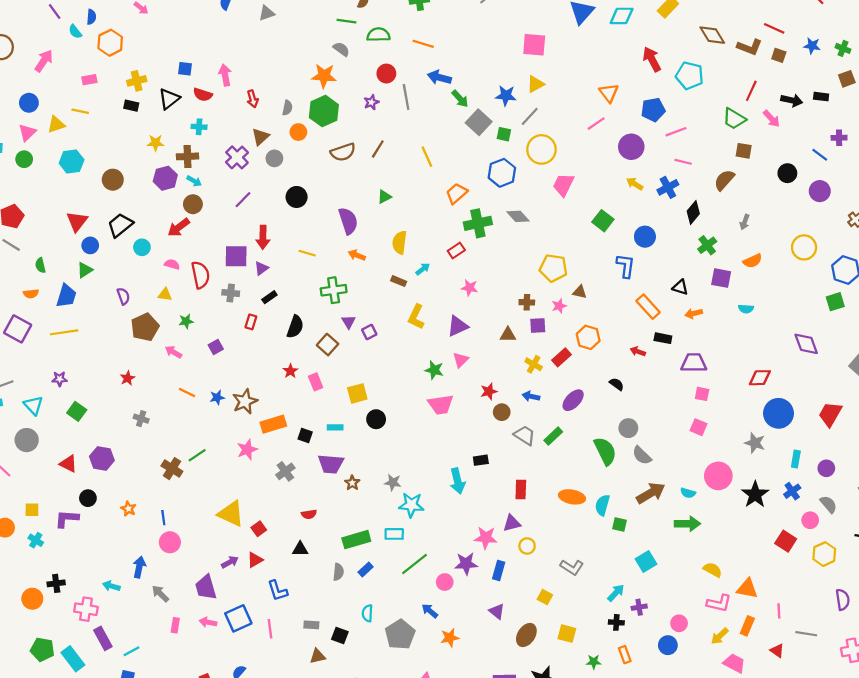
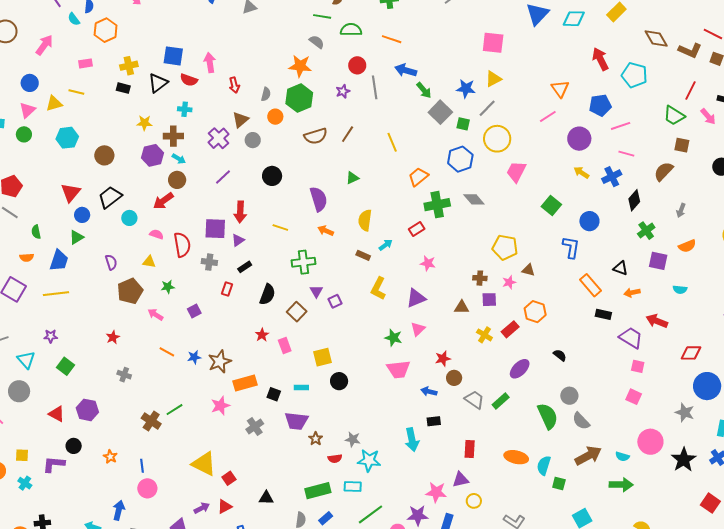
blue square: (185, 69) -> (173, 56), size x1.5
red arrow: (638, 351) -> (657, 321), moved, size x1.5
purple trapezoid: (694, 363) -> (631, 338), turned 30
blue arrow: (531, 396) -> (429, 392), moved
red semicircle: (309, 514) -> (335, 459), moved

